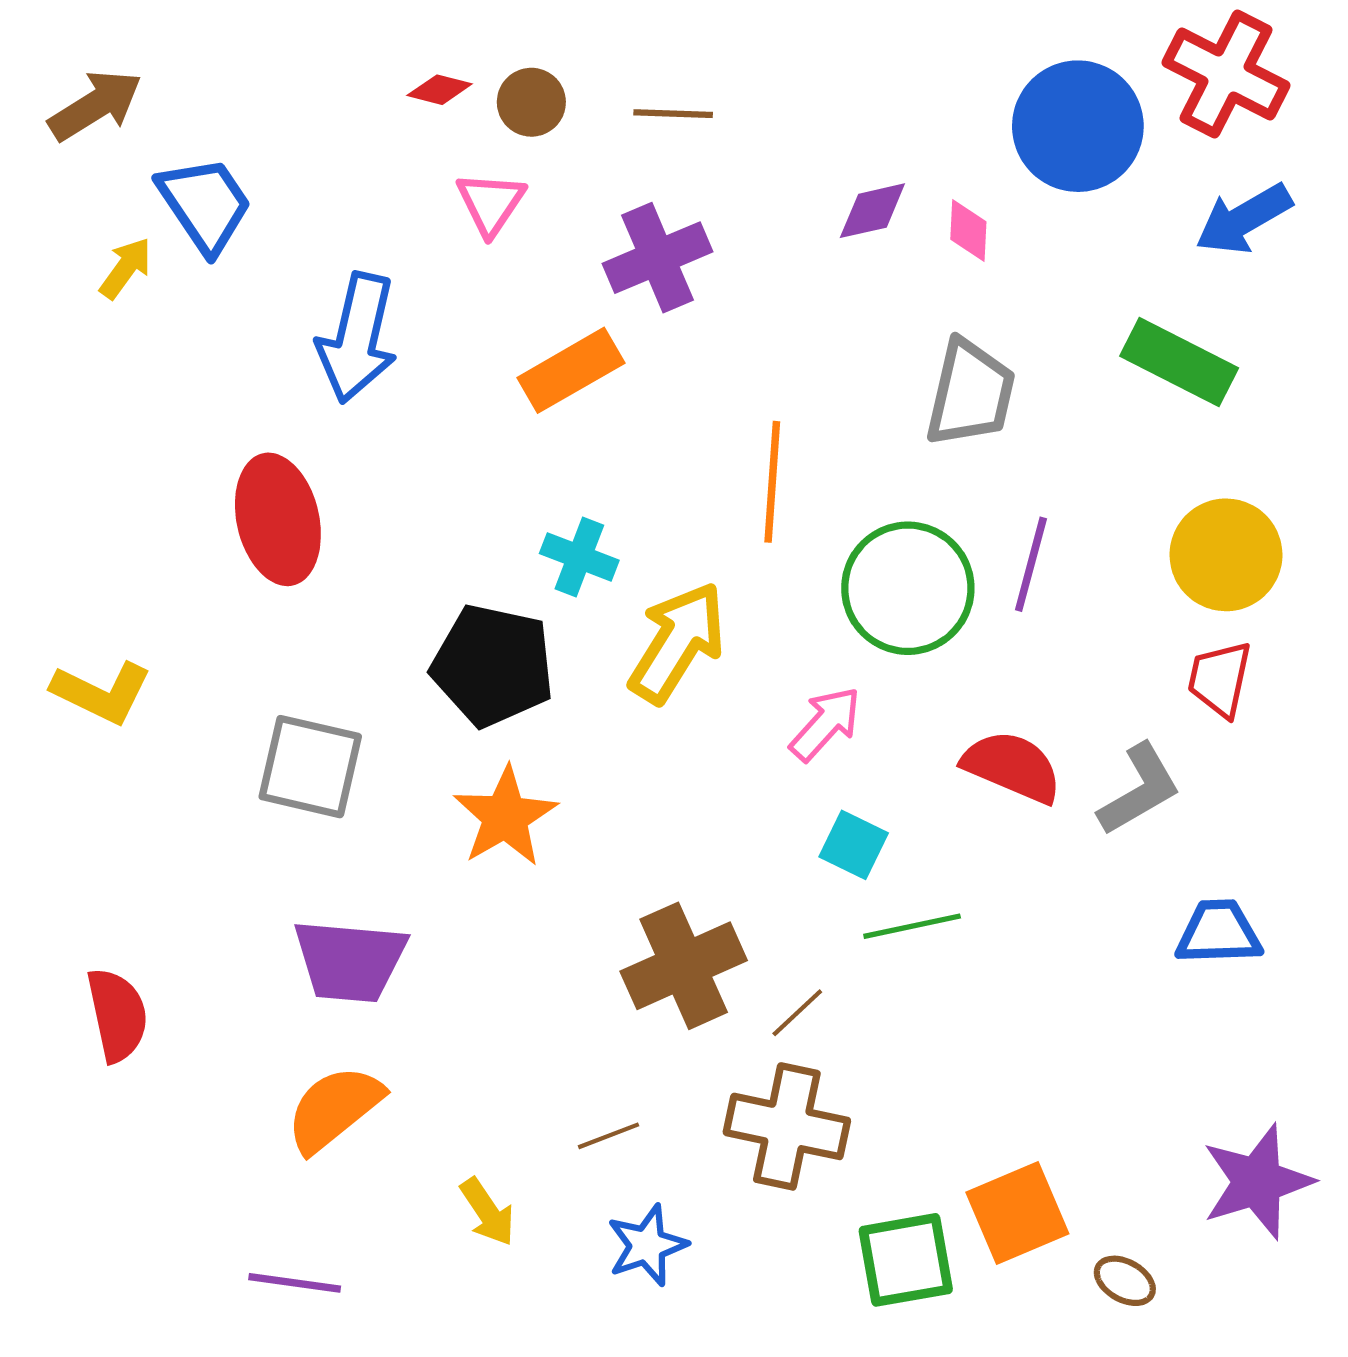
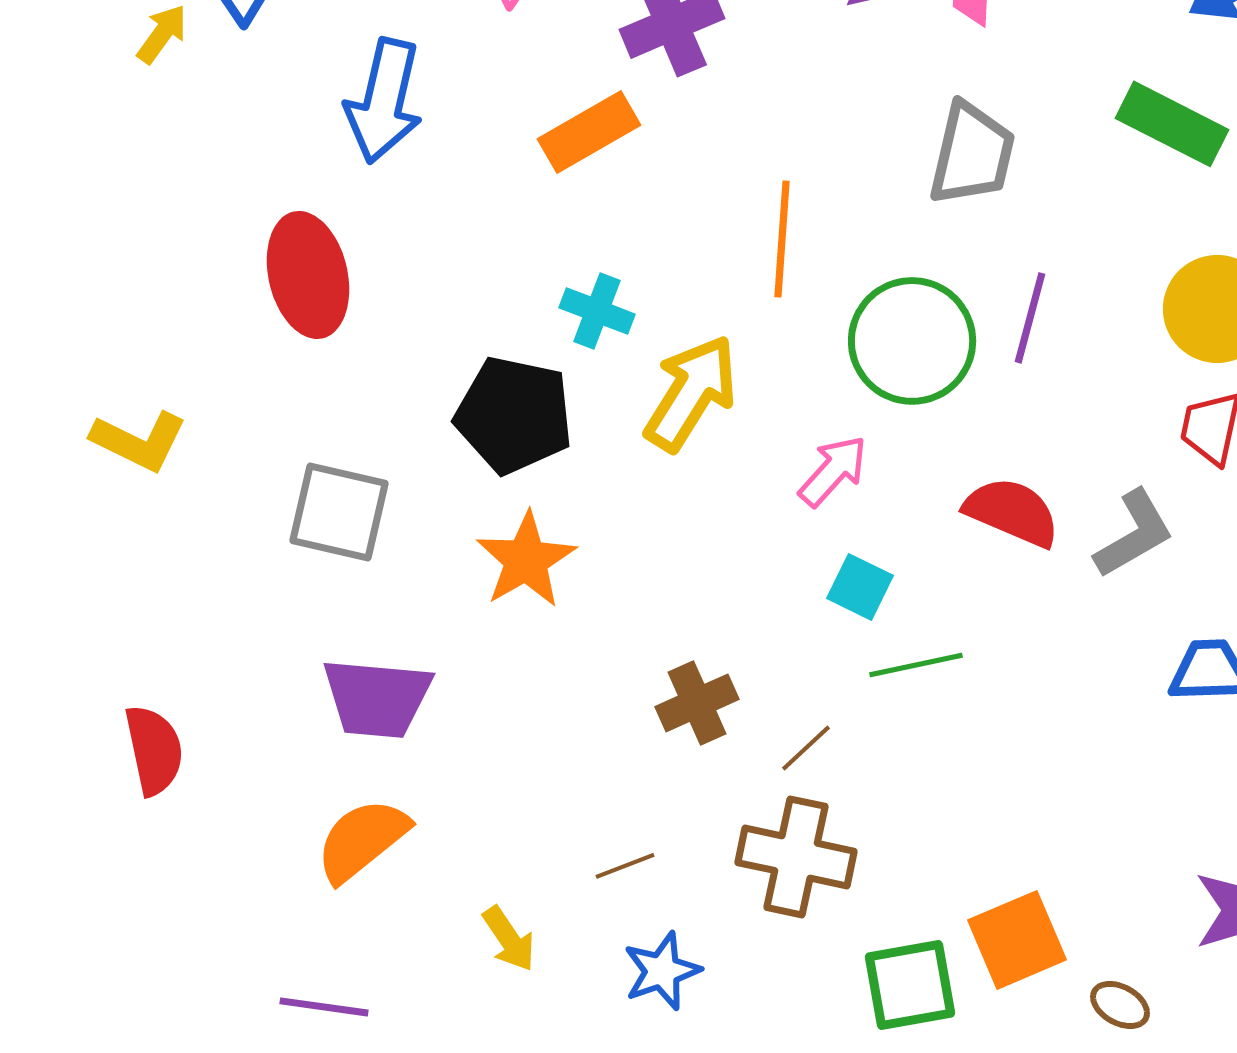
brown cross: (684, 966) -> (697, 703), size x0.7

